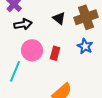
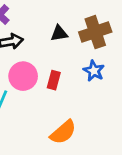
black triangle: (59, 18) -> (59, 33), turned -48

